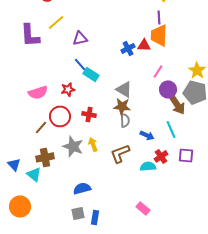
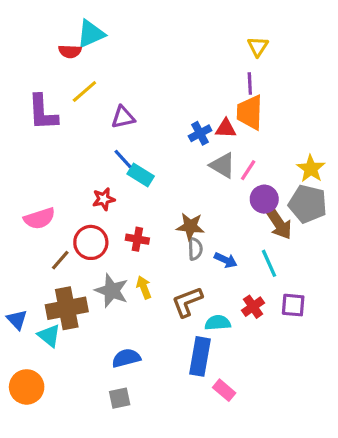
gray triangle: (124, 89) -> (222, 165), moved
pink semicircle: (38, 92) -> (39, 218), moved
blue arrow: (147, 135) -> (226, 260), moved
brown cross: (45, 157) -> (67, 308), size x1.4
cyan semicircle: (148, 166) -> (218, 323), moved
blue rectangle: (95, 217) -> (200, 356), moved, size x1.6

